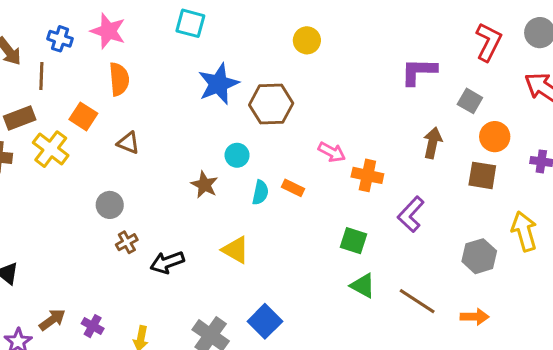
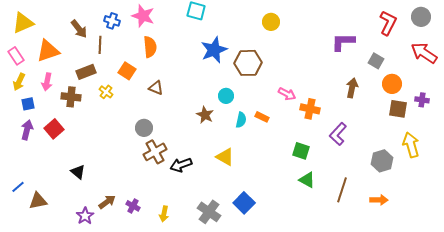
yellow cross: (51, 149) -> (106, 92), size x0.6
brown square: (482, 175) -> (398, 109), moved
brown cross: (127, 242) -> (155, 152), size x1.6
brown line: (417, 301) -> (342, 190), turned 75

